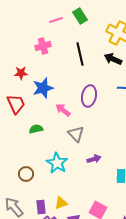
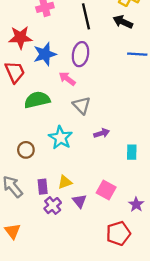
red star: (21, 73) -> (20, 37), size x1.5
purple ellipse: (89, 96) -> (81, 54), moved
green semicircle: (36, 129) -> (37, 100), size x1.6

